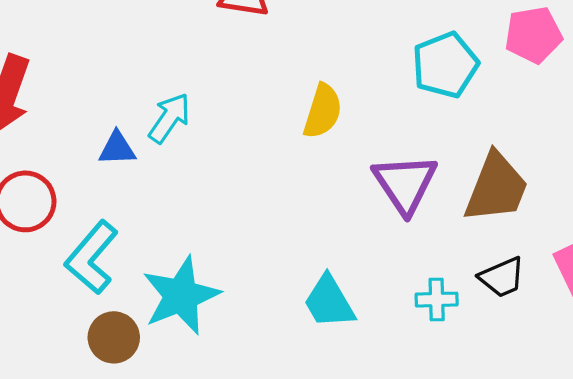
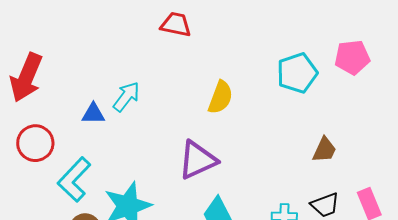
purple triangle: (405, 184) -> (198, 160), moved, turned 36
brown trapezoid: (496, 188) -> (324, 150), size x0.6

